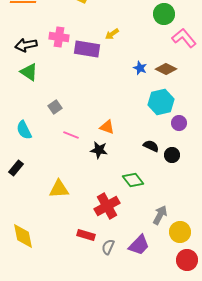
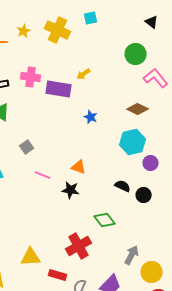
blue star: (140, 68) -> (91, 117), moved
yellow triangle: (59, 189) -> (31, 257), moved

